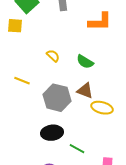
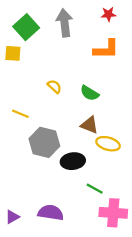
gray hexagon: (57, 98) -> (44, 142), moved
black ellipse: (52, 133) -> (73, 161), moved
green line: (77, 149) -> (95, 189), moved

